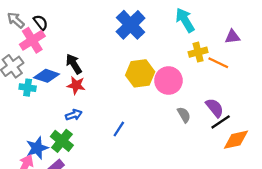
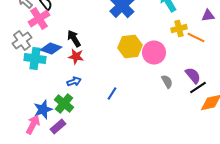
cyan cross: (28, 88) -> (35, 58), size x1.5

